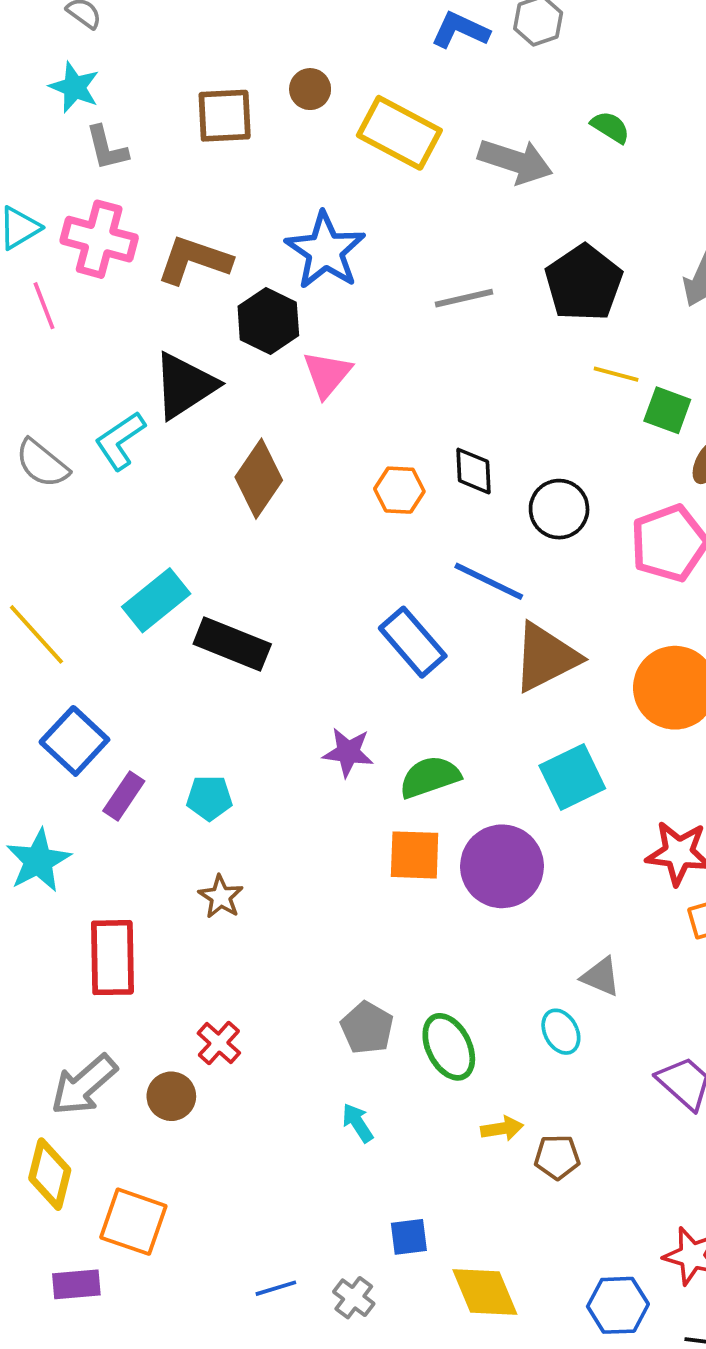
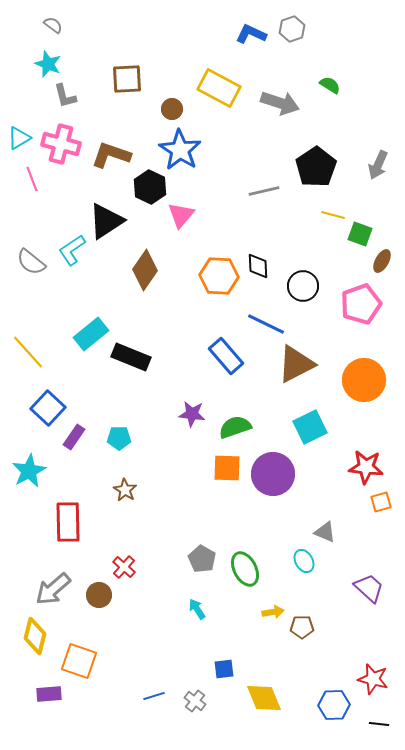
brown circle: (310, 89) -> (172, 109), moved
gray line: (464, 298) -> (264, 191), moved
orange hexagon: (399, 490) -> (219, 276), size x1.5

